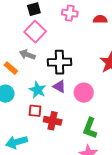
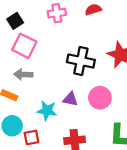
black cross: (59, 62) -> (81, 61), moved, turned 30
red square: (35, 111) -> (31, 137), moved

